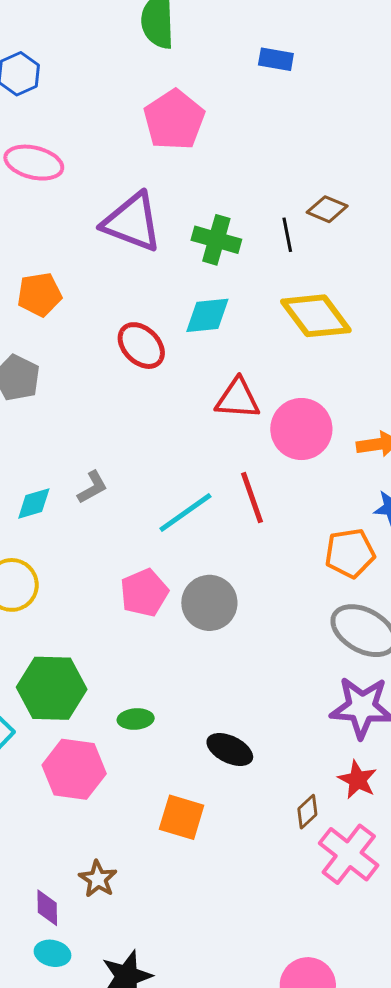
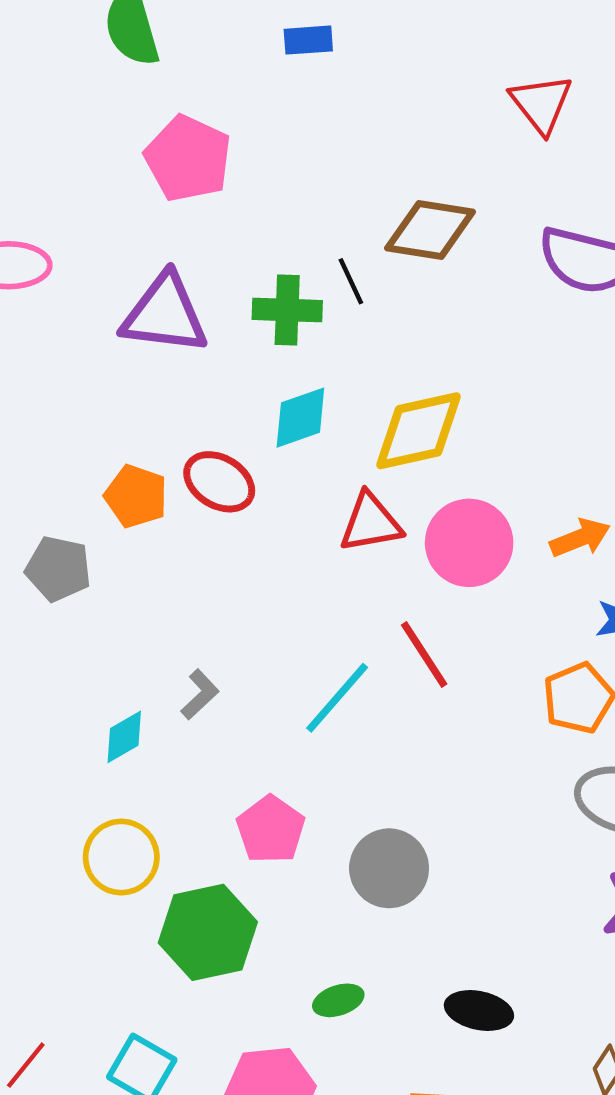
brown diamond: (327, 209) -> (430, 230), size x1.6
black line: (287, 235) -> (351, 281), moved
orange pentagon: (39, 294) -> (136, 496), moved, turned -30
yellow diamond: (316, 316) -> (418, 431), moved, turned -52
pink pentagon: (144, 593) -> (271, 829), moved
gray circle: (209, 603) -> (389, 868), moved
green hexagon: (52, 688) -> (208, 932), moved

